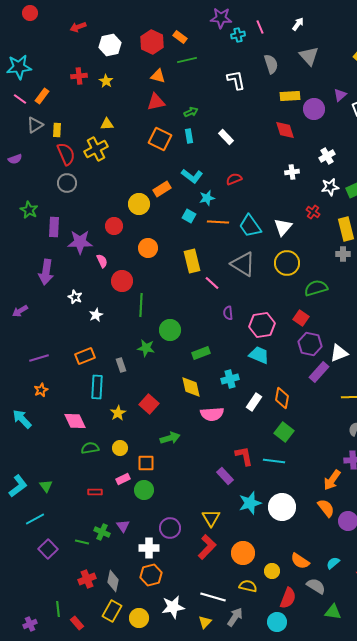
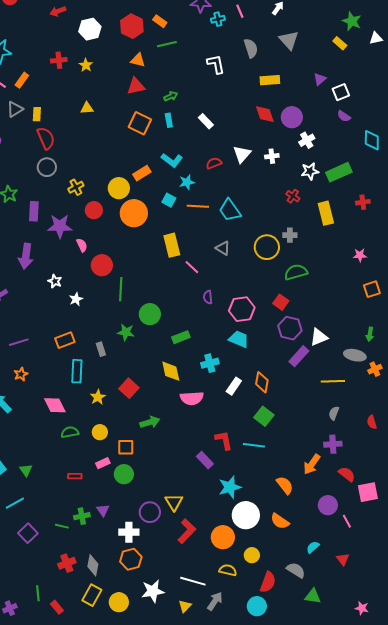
purple circle: (314, 109) -> (292, 117), moved
yellow cross: (96, 149) -> (76, 187), moved, size x0.7
white triangle: (283, 227) -> (242, 154), moved
orange circle: (148, 248) -> (134, 213), moved, size x1.4
gray cross: (343, 254) -> (290, 235), moved
gray triangle: (243, 264) -> (223, 248), size x0.6
white circle: (282, 507) -> (246, 515), moved
orange semicircle: (326, 508) -> (285, 485), moved
yellow triangle: (211, 518) -> (174, 502), moved
green cross: (102, 532) -> (82, 516), turned -35
orange semicircle: (300, 561) -> (280, 521), moved

